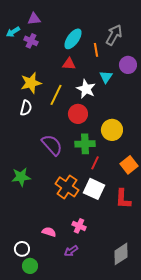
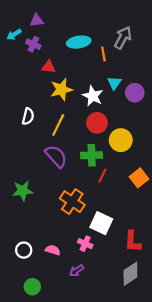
cyan ellipse: (73, 39) -> (79, 42), turned 45
red triangle: (69, 64) -> (49, 67), moved
purple circle: (128, 65) -> (135, 93), moved
yellow star: (31, 83) -> (61, 89), moved
yellow line: (56, 95) -> (58, 125), moved
red circle: (78, 114) -> (97, 123), moved
white square: (94, 189) -> (101, 223), moved
red L-shape: (123, 199) -> (133, 241), moved
white circle: (22, 249) -> (24, 250), moved

